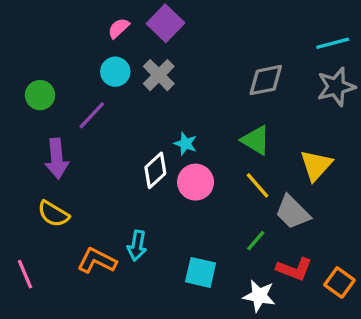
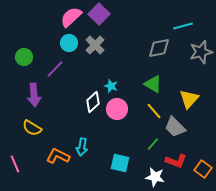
pink semicircle: (119, 28) -> (71, 17), size x1.6
cyan line: (333, 43) -> (183, 26), moved

